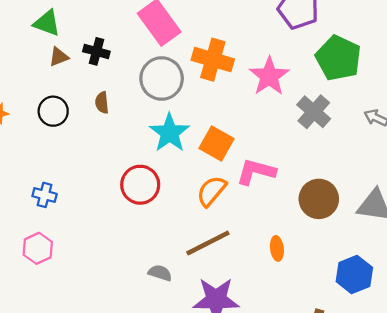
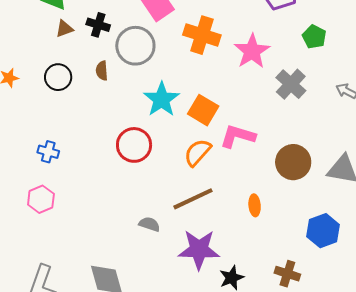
green pentagon: (338, 58) -> (314, 37), size x0.6
gray circle: (162, 78) -> (135, 46), moved

